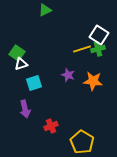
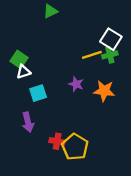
red cross: (51, 126) -> (57, 141), turned 32
yellow pentagon: (82, 142) -> (75, 147), moved

